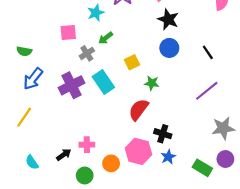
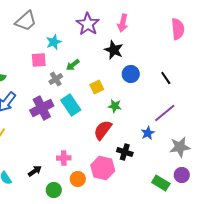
cyan star: (96, 13) -> (54, 42), moved
black star: (168, 19) -> (114, 50), moved
pink cross: (87, 145) -> (64, 158), moved
blue star: (168, 157) -> (148, 133), moved

